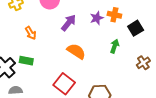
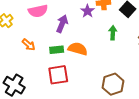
green rectangle: (26, 61) -> (57, 50), moved
red square: (64, 84) -> (58, 75), moved, turned -30

